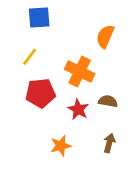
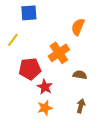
yellow line: (30, 57) -> (13, 40), moved
orange cross: (80, 72) -> (59, 53), turned 30
red star: (78, 109) -> (45, 87), moved

